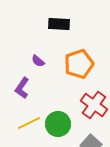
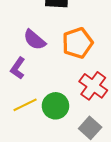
purple semicircle: (38, 61) -> (35, 40), size x1.6

